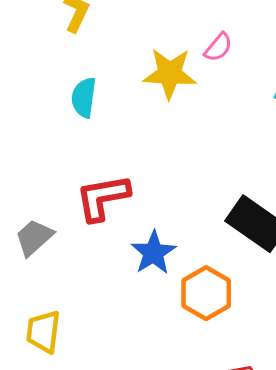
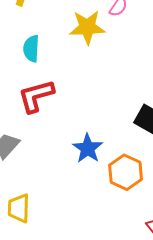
red L-shape: (103, 198) -> (36, 96), moved

